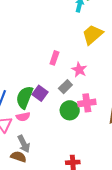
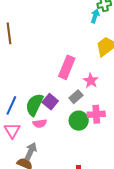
pink rectangle: (54, 58) -> (67, 67), size x1.6
pink semicircle: (23, 117) -> (40, 123), moved
gray arrow: (24, 144) -> (31, 151), turned -132

